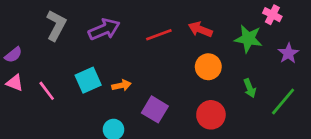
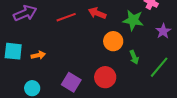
orange circle: (208, 67) -> (113, 41), moved
cyan square: (88, 80) -> (13, 51), turned 30
purple square: (155, 109) -> (71, 82), moved

